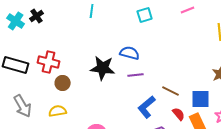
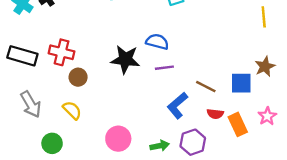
blue square: (201, 99) -> (241, 83), moved
yellow semicircle: (58, 111) -> (72, 110), turned 54
red semicircle: (179, 114) -> (215, 114), turned 136

